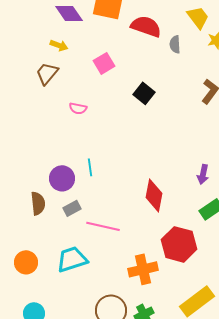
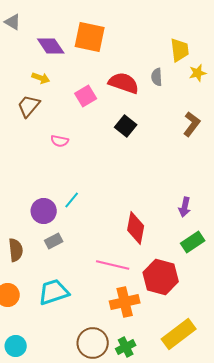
yellow trapezoid: (198, 17) -> (180, 50), turned 30
red semicircle: (146, 26) -> (124, 83), moved
cyan line: (90, 167) -> (72, 200), turned 48
brown semicircle: (38, 203) -> (16, 250), moved
pink line: (103, 226) -> (113, 265), moved

